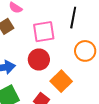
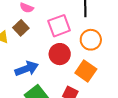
orange circle: (85, 51) -> (91, 40), moved

